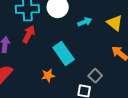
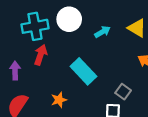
orange star: (48, 76) -> (59, 100), moved

